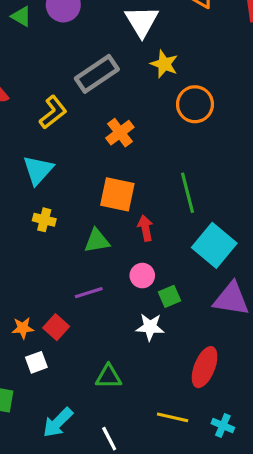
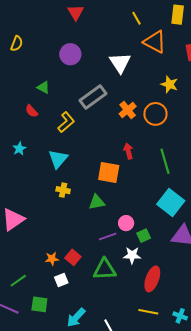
green triangle: (21, 16) -> (43, 87), moved
yellow star: (164, 64) -> (169, 84), moved
orange cross: (120, 133) -> (128, 110), moved
green line: (188, 193) -> (165, 161), moved
red arrow: (145, 228) -> (128, 151), moved
purple line: (89, 293) -> (108, 236), moved
red ellipse: (205, 367) -> (152, 279), moved
green triangle: (109, 377) -> (105, 269), moved, size x1.4

